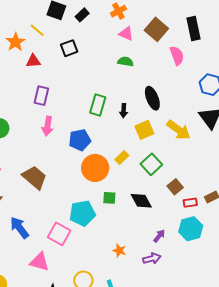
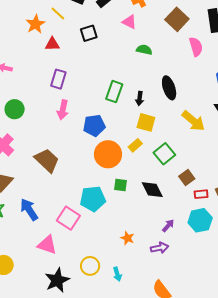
pink triangle: (126, 34) -> (129, 22), moved
yellow square: (144, 130) -> (146, 122), moved, turned 36

